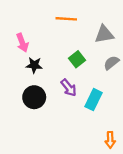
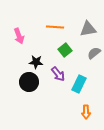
orange line: (66, 19) -> (55, 27), moved
black star: (34, 65) -> (36, 62), moved
orange arrow: (110, 140) -> (86, 112), moved

